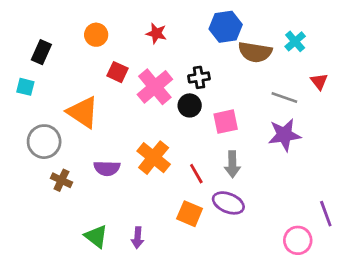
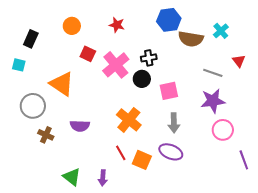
orange cross: (154, 158) -> (129, 120), moved
red line: (196, 174) -> (121, 153), moved
pink circle: (298, 240) -> (223, 130), moved

